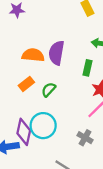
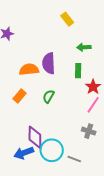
orange rectangle: (26, 84) -> (20, 96), moved
cyan circle: (43, 126) -> (52, 150), moved

